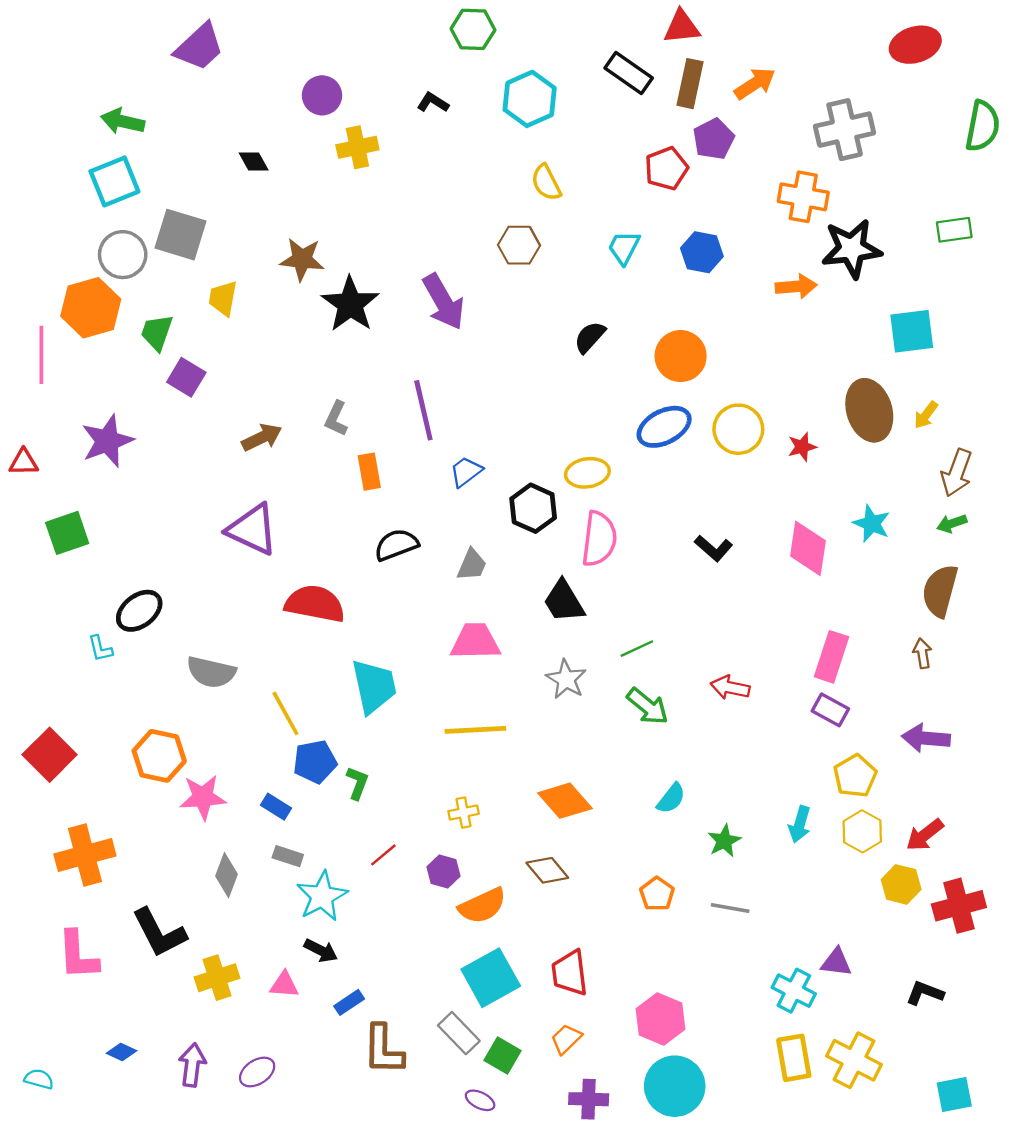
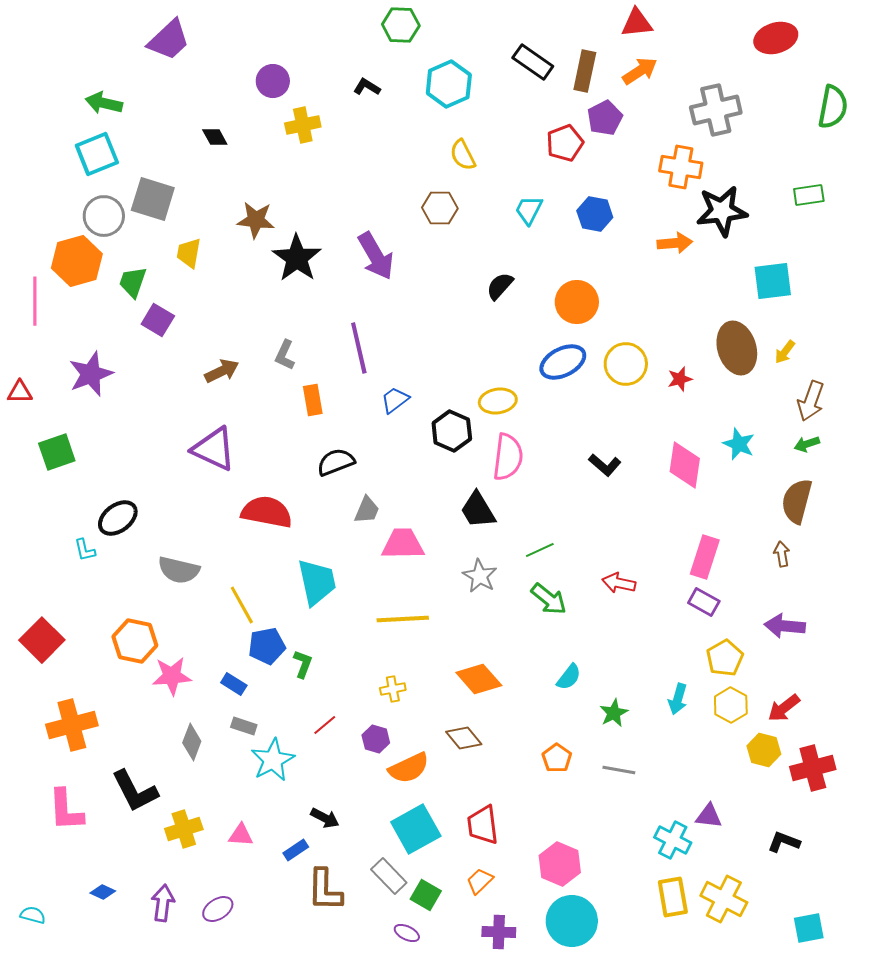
red triangle: (682, 27) -> (637, 23), moved
gray trapezoid: (472, 565) -> (367, 510), moved
black arrow: (321, 951) -> (325, 818), moved

